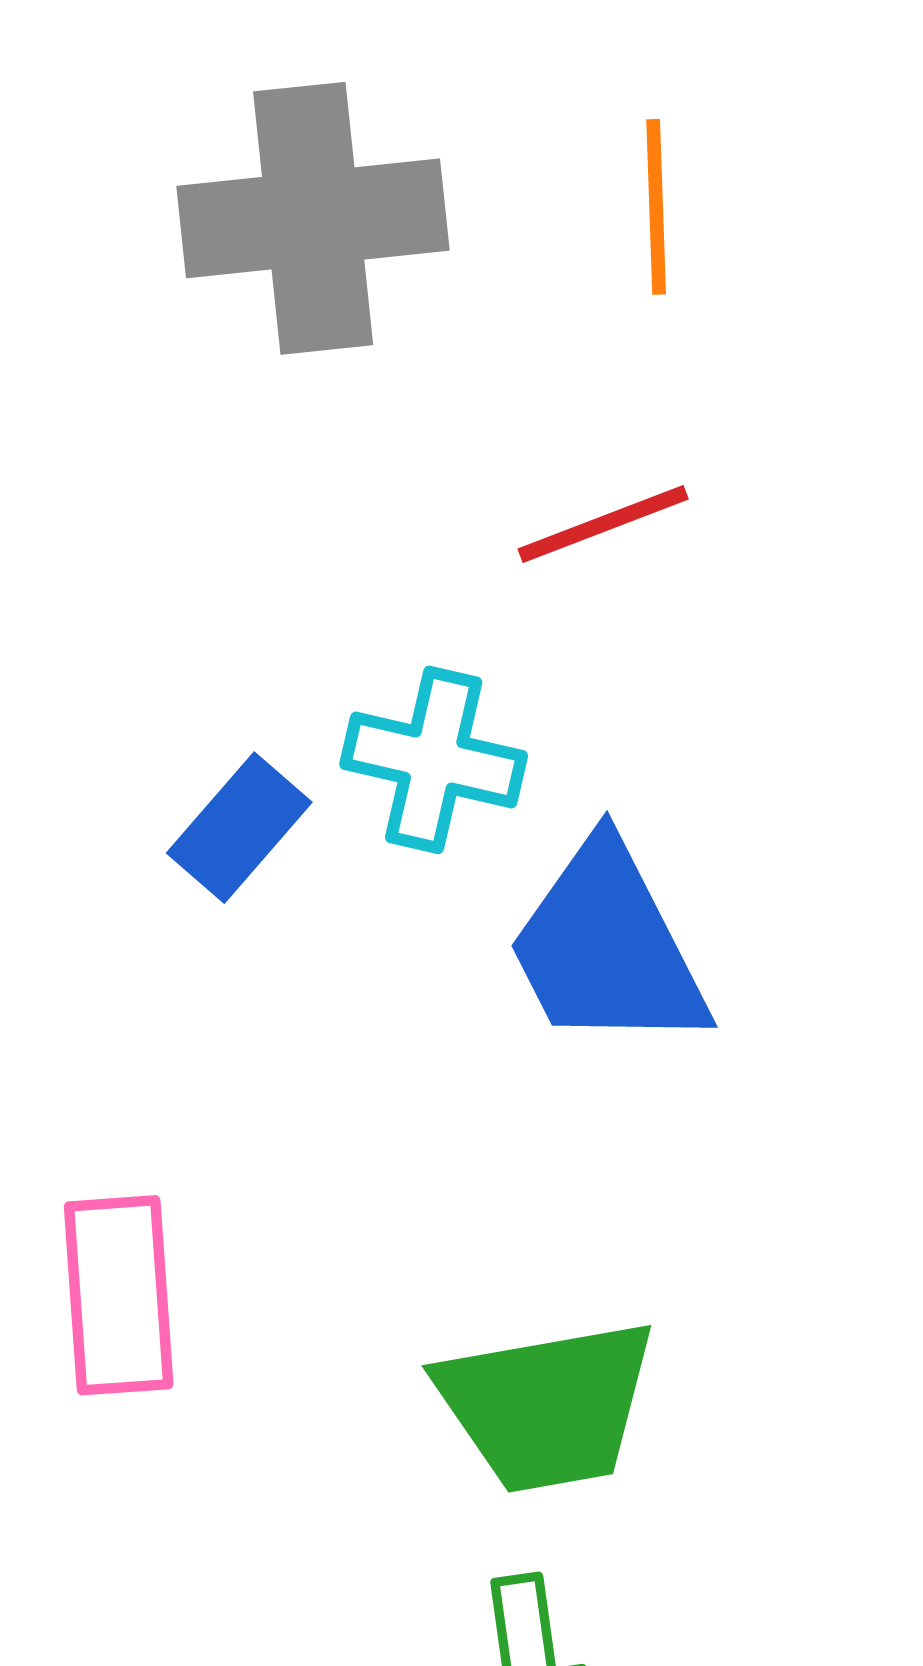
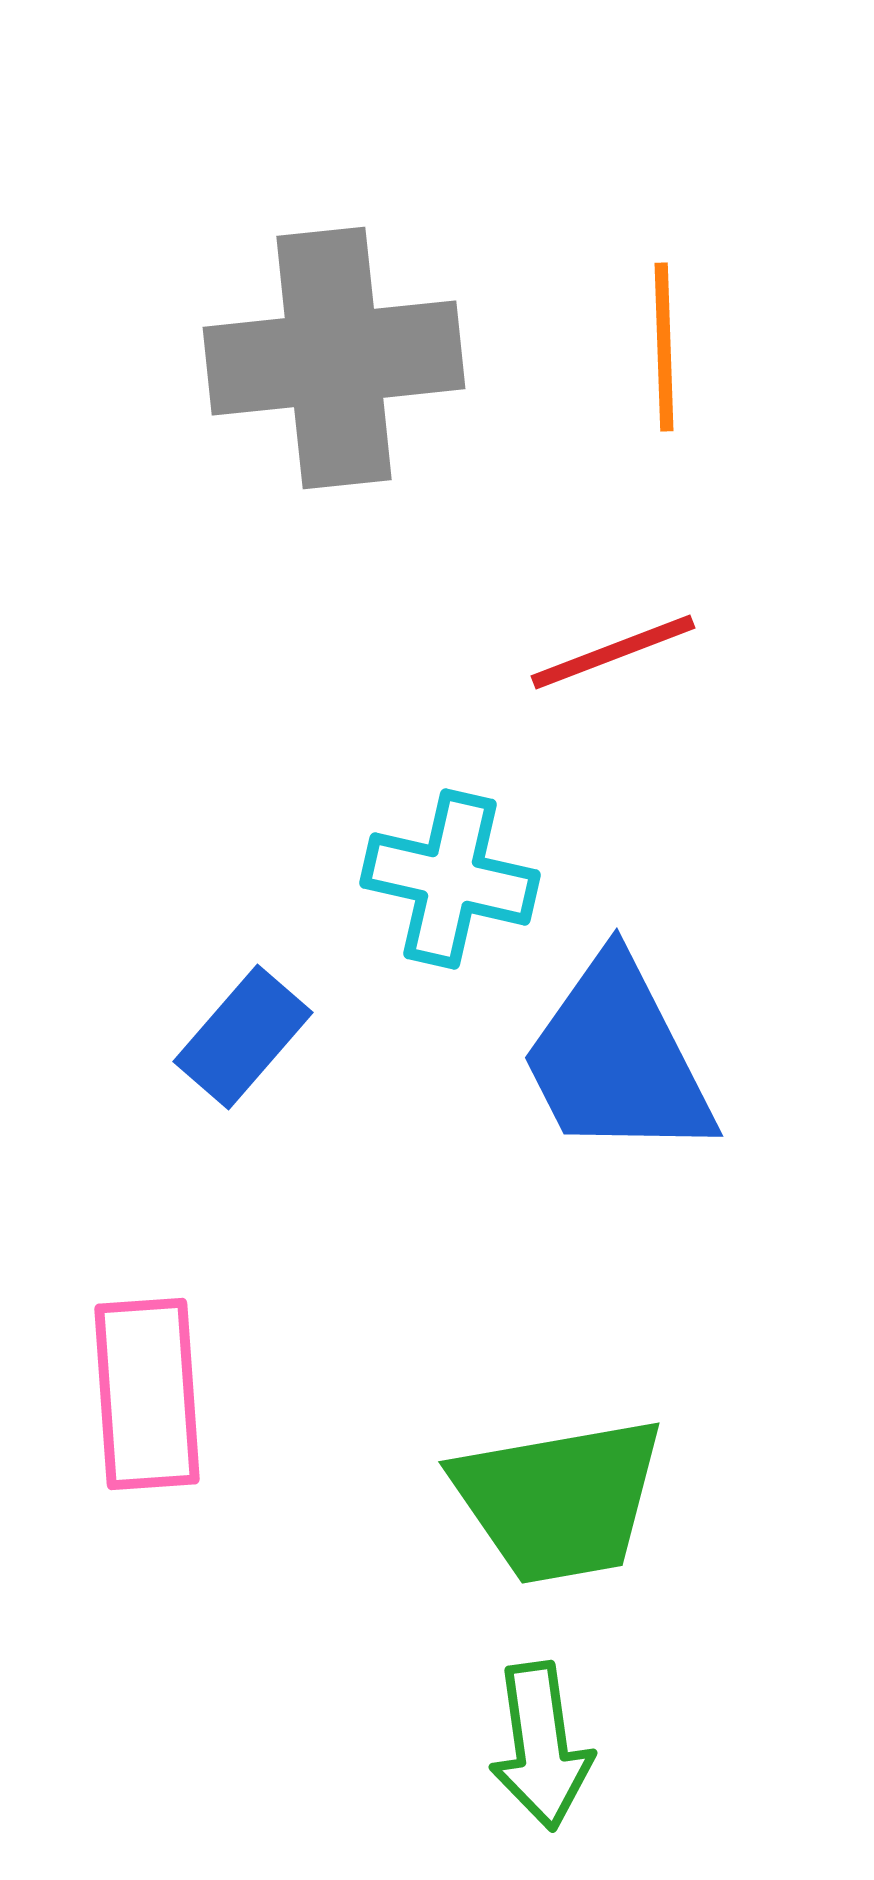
blue rectangle: (239, 828) -> (243, 1037), moved

